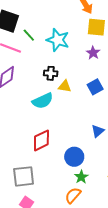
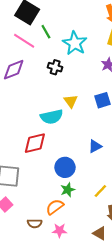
black cross: (51, 73) -> (55, 67), moved
yellow triangle: (65, 86) -> (71, 101), moved, turned 32
cyan semicircle: (43, 101) -> (52, 117), moved

